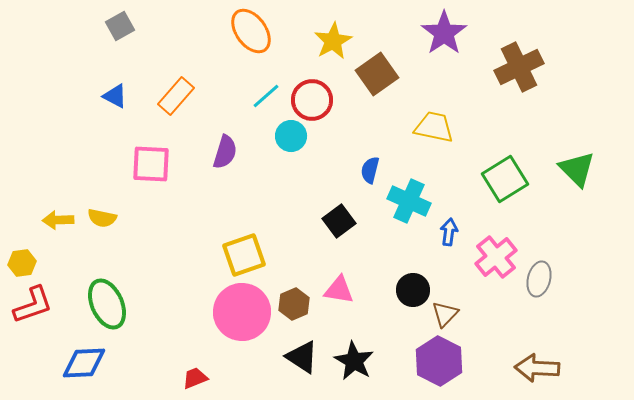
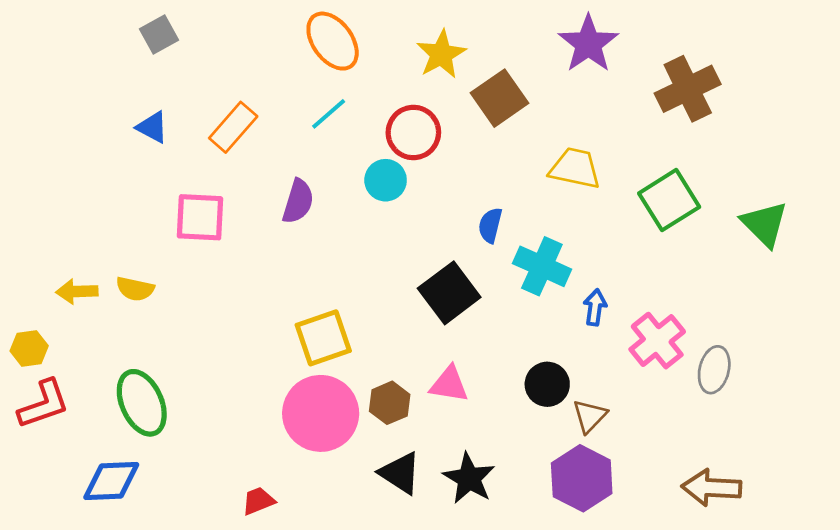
cyan line: (266, 96) -> (329, 114), moved
green square: (505, 179) -> (669, 200), moved
black square: (339, 221) -> (449, 293), size x1.4

